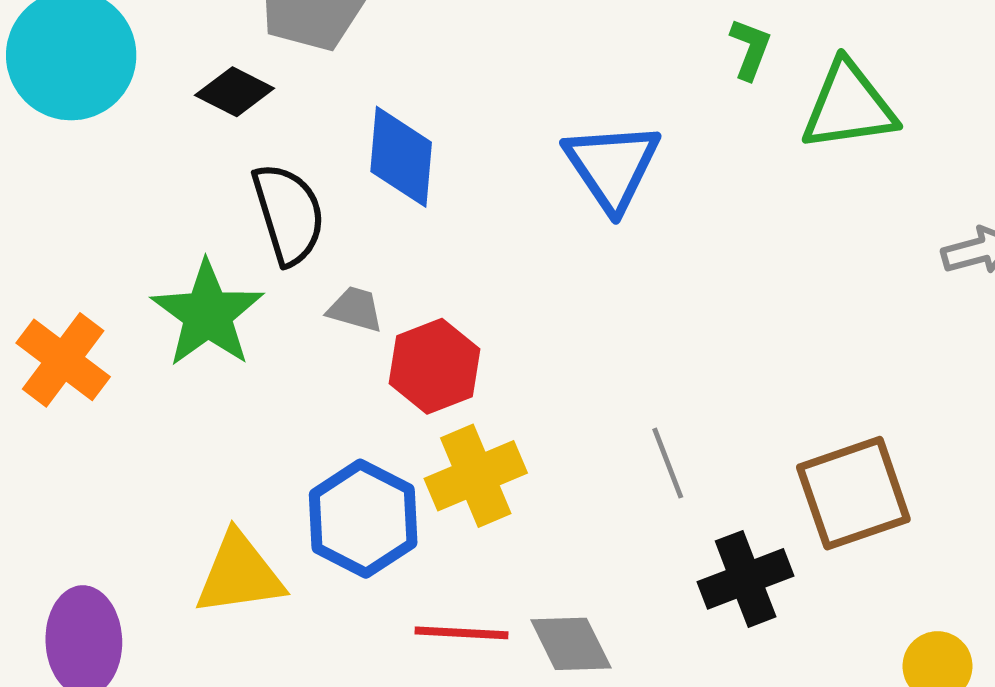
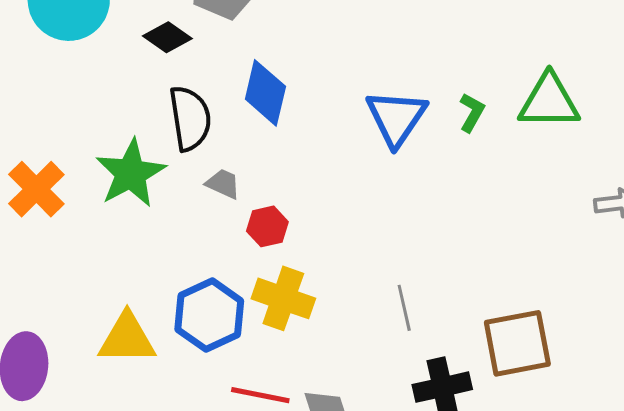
green L-shape: (750, 49) -> (472, 112), moved
red hexagon: (435, 366) -> (267, 226), size x0.7
yellow cross: (476, 476) -> (283, 298), turned 34

